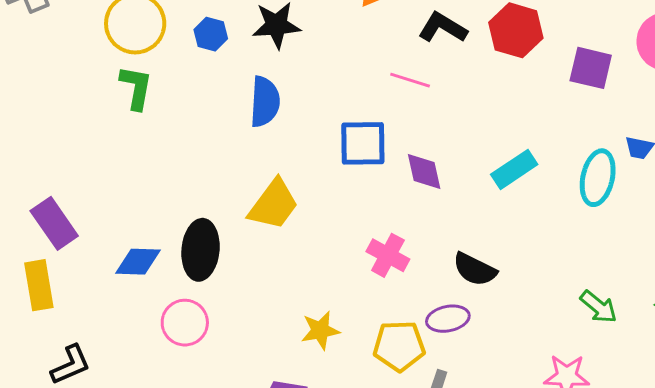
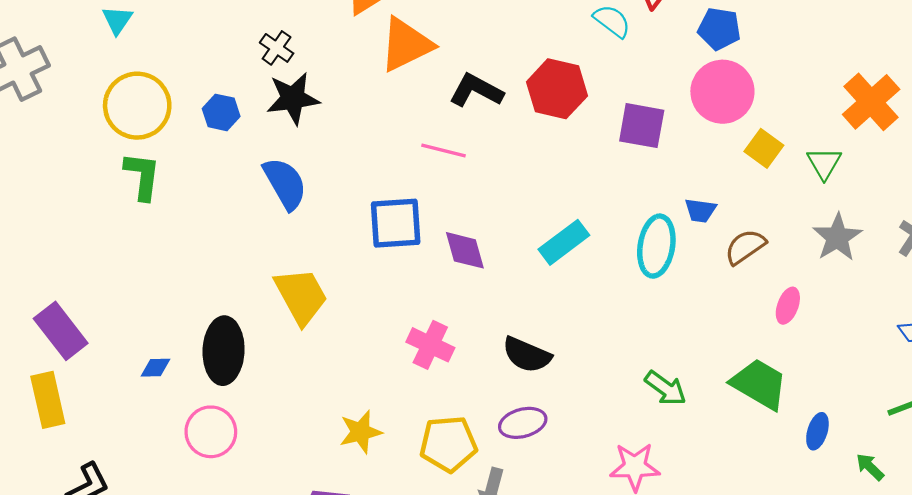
blue semicircle: (265, 102) -> (285, 183), turned -30
yellow trapezoid: (274, 204) -> (301, 296), turned -62
blue diamond: (138, 262) -> (155, 368), size x0.6
purple ellipse: (448, 319) -> (523, 423), moved

